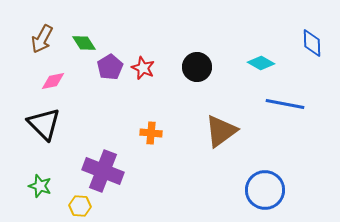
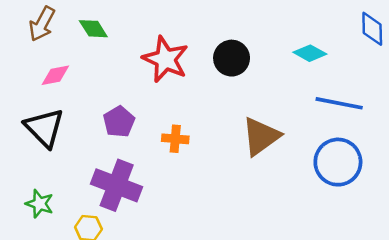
purple pentagon: (110, 67) -> (119, 122), moved
red star: (143, 68) -> (165, 59), size x1.6
blue circle: (265, 190) -> (338, 162), moved

